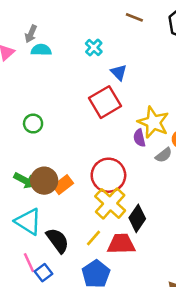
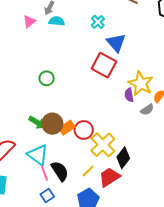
blue triangle: (119, 72) -> (116, 43), size x1.5
red square: (105, 102) -> (104, 65), turned -35
red circle: (108, 175) -> (84, 130), moved, size x0.7
red trapezoid: (121, 244) -> (109, 177), turned -35
pink line: (29, 263) -> (44, 173), moved

